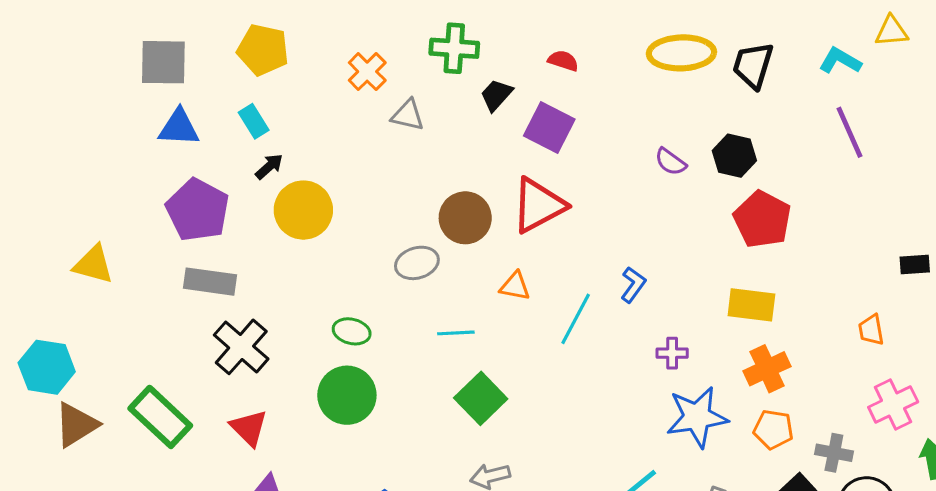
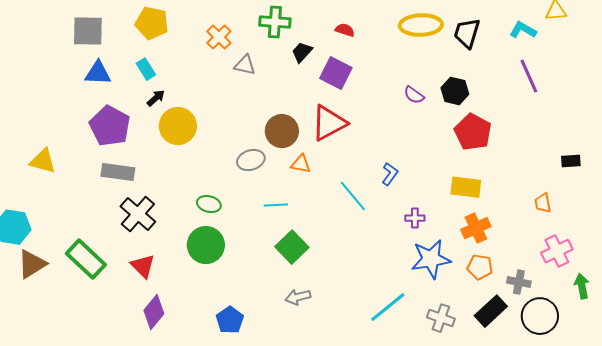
orange triangle: (515, 286) -> (301, 164), moved
cyan line: (576, 319) -> (353, 196), turned -68

